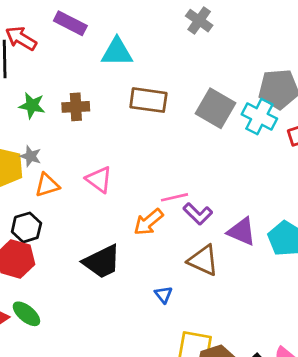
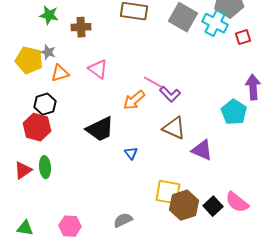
brown cross: (76, 107) -> (81, 27), moved
pink line: (174, 197) -> (153, 82), turned 42
purple triangle: (242, 232) -> (202, 150), moved
blue triangle: (163, 295) -> (131, 153), moved
green ellipse: (26, 314) -> (45, 167), turned 45

